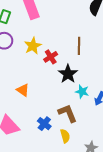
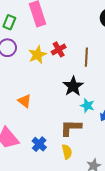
red cross: (51, 57) -> (59, 49), moved
brown L-shape: (68, 113) -> (71, 128), turned -70
blue cross: (44, 124) -> (39, 144), moved

